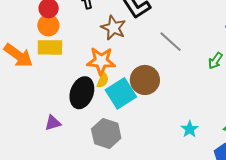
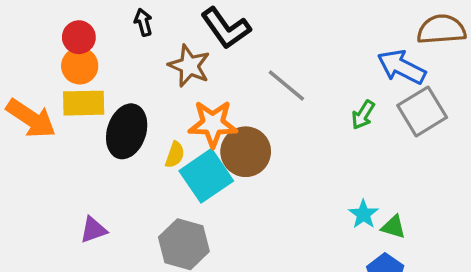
orange star: (101, 61) -> (213, 124), moved
black ellipse: (82, 93) -> (127, 131), moved
cyan star: (190, 129) -> (363, 214), moved

